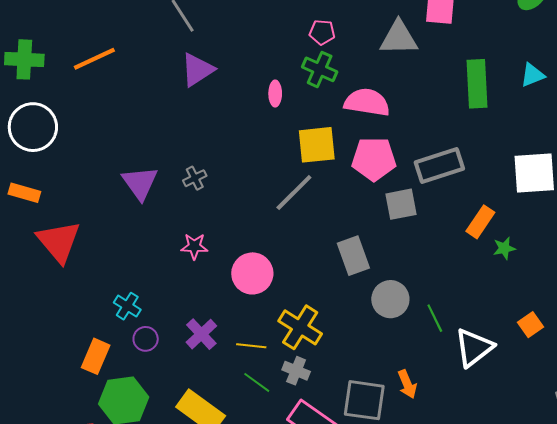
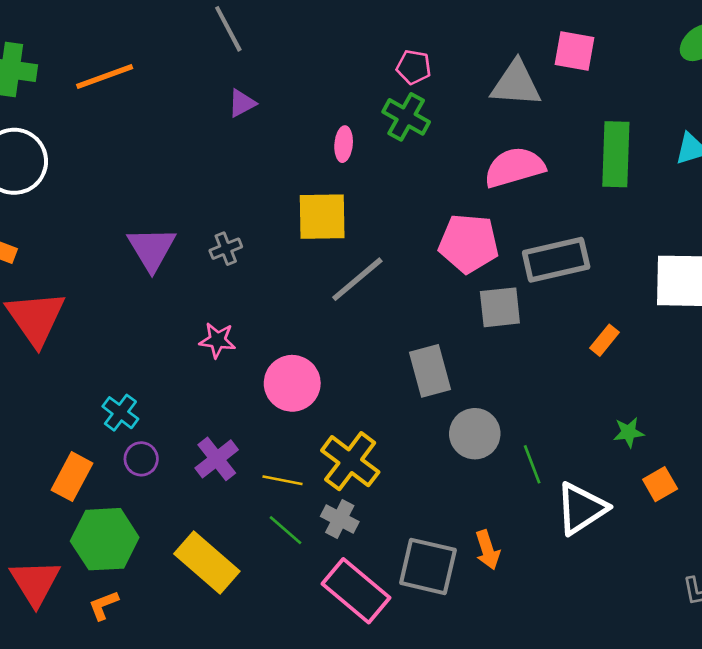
purple triangle: (197, 70) -> (242, 103), size x0.6
pink semicircle: (367, 102) -> (514, 167), moved, turned -30
yellow square: (317, 145) -> (322, 217), moved
orange rectangle: (480, 222) -> (605, 340), size x0.7
green star: (504, 248) -> (629, 432), moved

